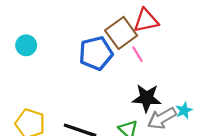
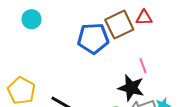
red triangle: (146, 20) -> (144, 18), size x0.7
pink line: (138, 54) -> (143, 66), moved

